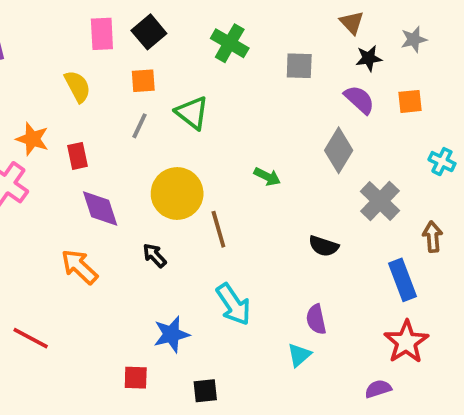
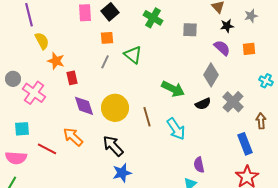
yellow semicircle: (78, 86) -> (42, 41), moved
orange star: (32, 139) -> (56, 61), moved
green arrow: (267, 177) -> (173, 89), size x1.6
yellow circle: (177, 193) -> (115, 108), moved
black semicircle: (324, 246) -> (203, 104), moved, turned -42
black arrow: (155, 255) -> (113, 146), moved, size x1.6
cyan arrow: (233, 304) -> (176, 129), moved
red line: (31, 338) -> (47, 149), moved

